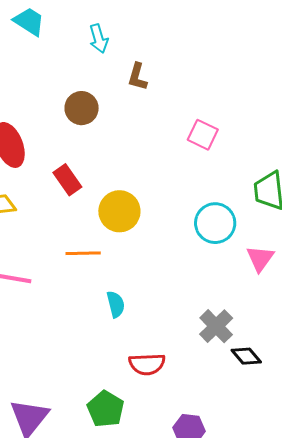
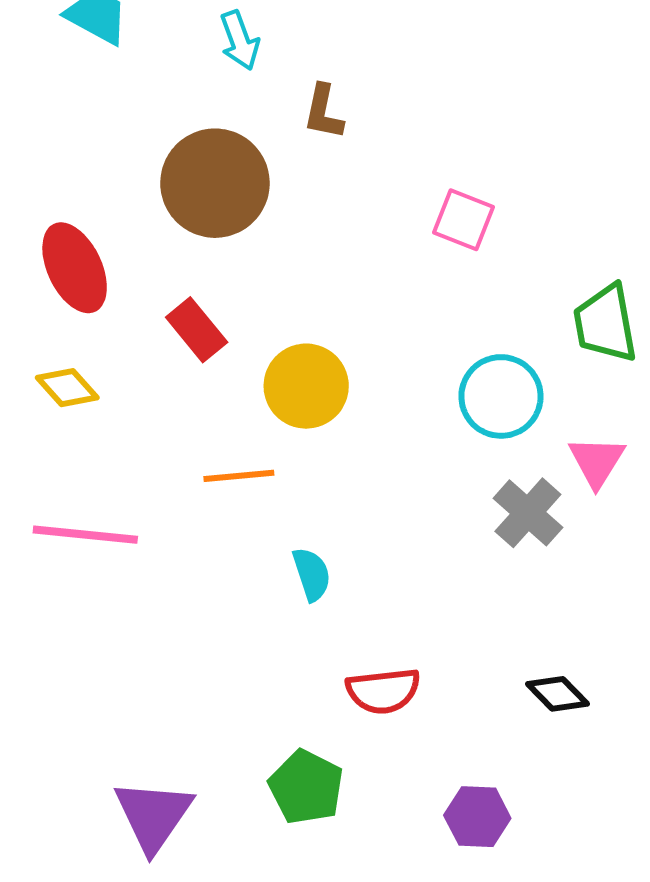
brown circle: (82, 108) -> (215, 183), size x1.6
gray cross: (216, 326) -> (528, 513), moved
black diamond: (246, 356) -> (557, 694), moved

